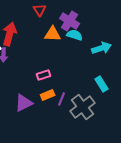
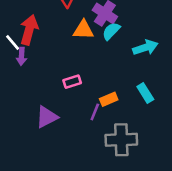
cyan semicircle: (75, 35) -> (111, 31), turned -63
orange rectangle: (48, 95) -> (109, 99), moved
gray cross: (83, 107) -> (121, 140), moved, turned 35

